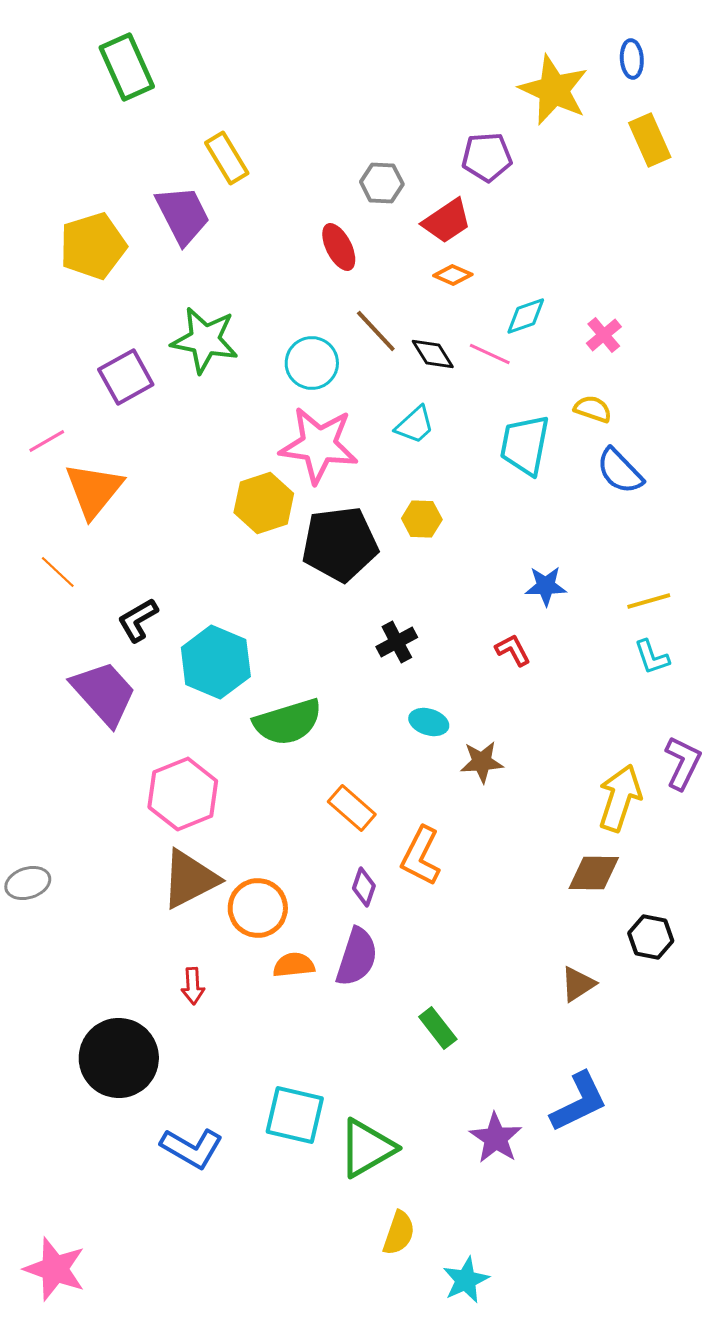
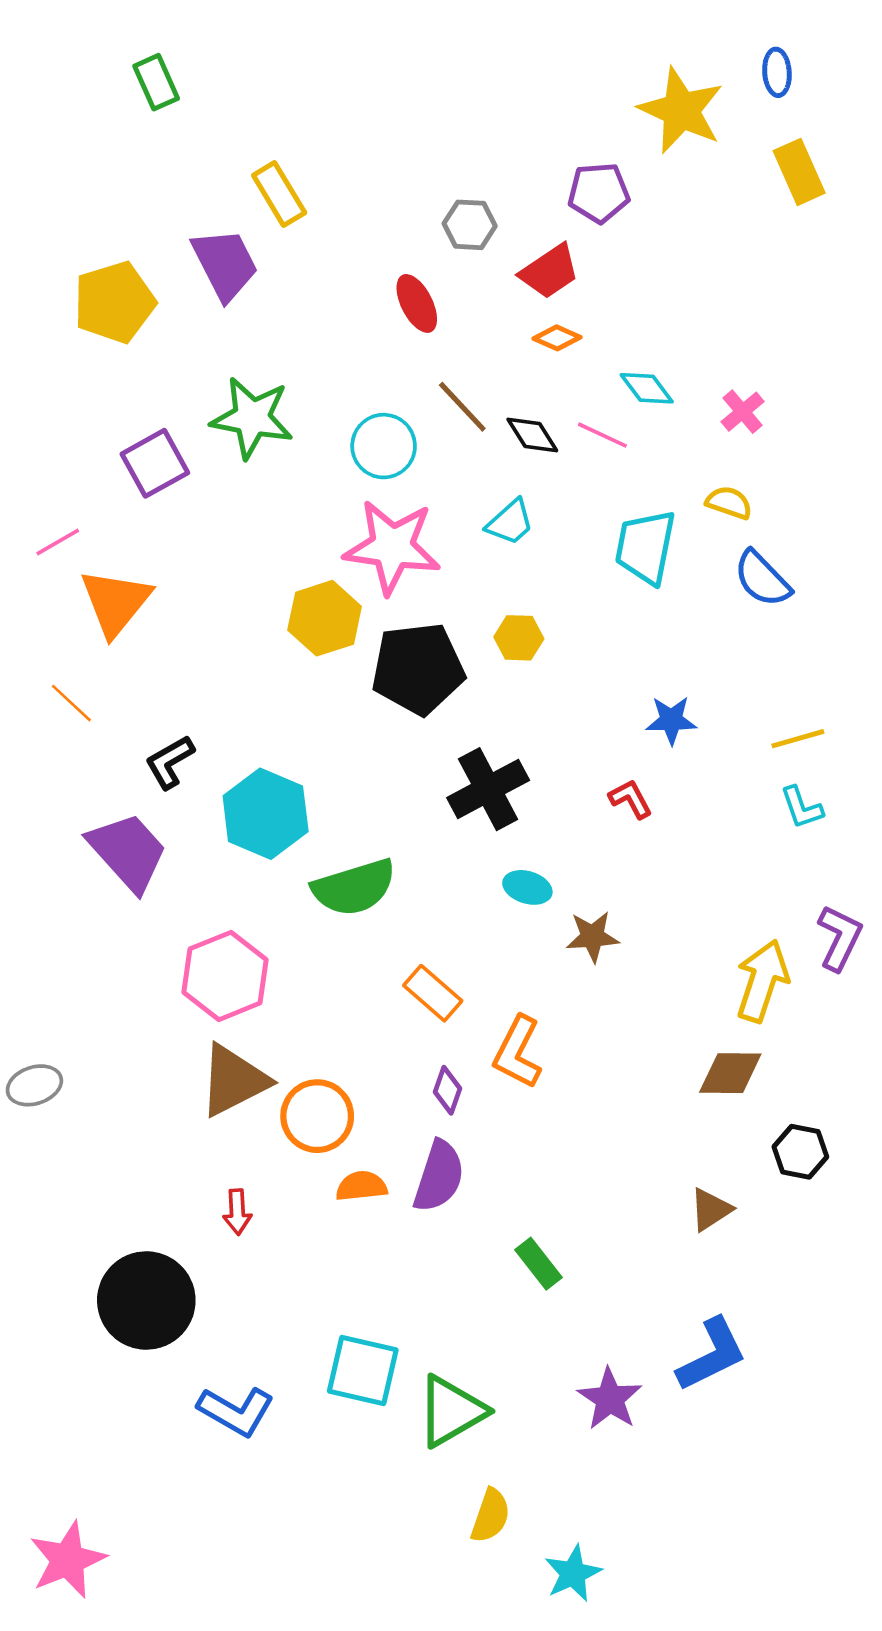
green rectangle: (127, 67) -> (156, 82), size x0.7
cyan diamond: (526, 316) -> (647, 388), turned 72
black cross: (397, 642) -> (488, 789), size x1.6
pink star: (55, 1269) -> (68, 1560), turned 30

